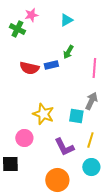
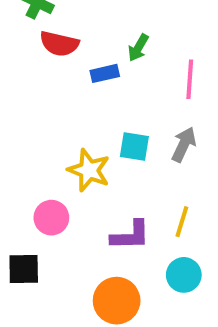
red semicircle: (29, 68) -> (59, 44), moved
cyan square: (76, 116) -> (134, 146), moved
purple L-shape: (64, 147) -> (130, 235), turned -65

